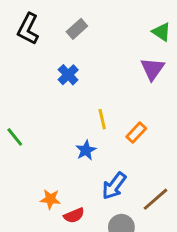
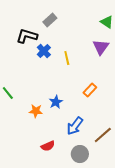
black L-shape: (28, 29) -> (27, 36), moved, turned 80
yellow line: (102, 119) -> (67, 58), moved
orange star: (50, 199) -> (36, 111), moved

